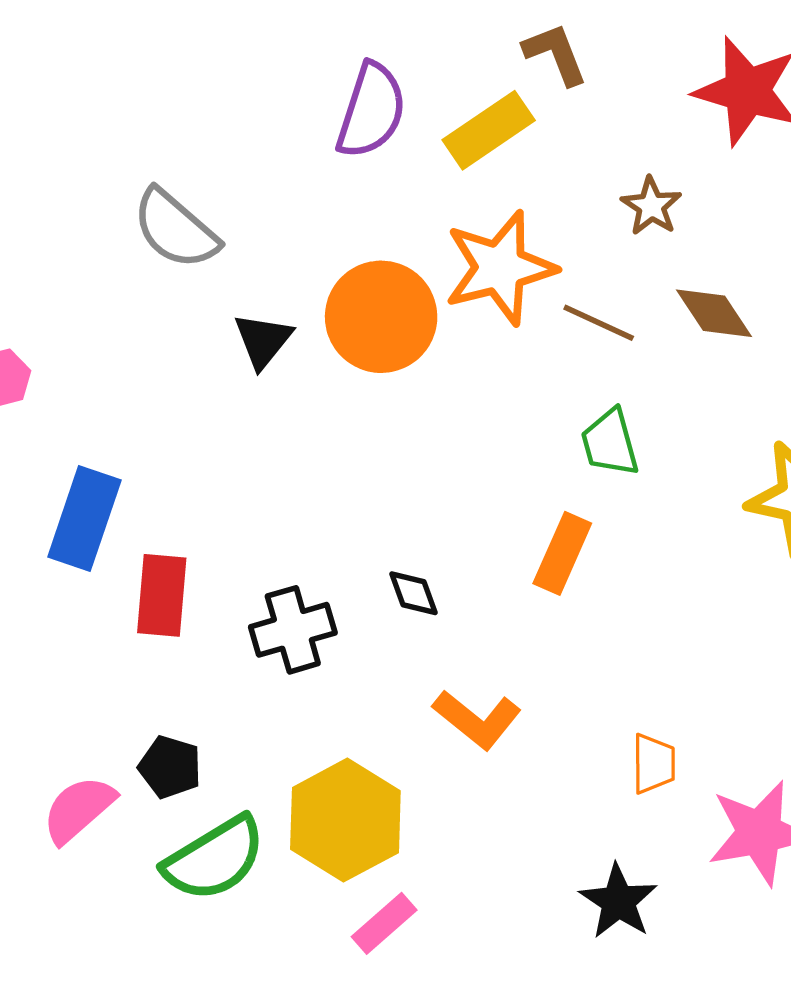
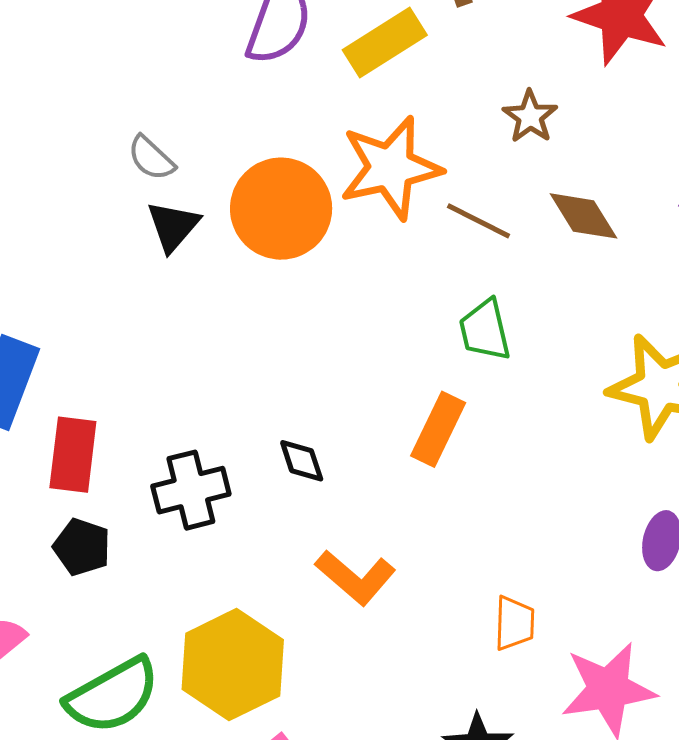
gray semicircle: (175, 229) -> (151, 158), moved, size x0.6
black pentagon: (170, 767) -> (82, 547), moved

